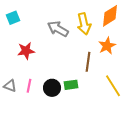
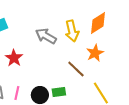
red star: (26, 51) -> (14, 58), turned -30
brown line: (88, 62) -> (76, 69), turned -54

